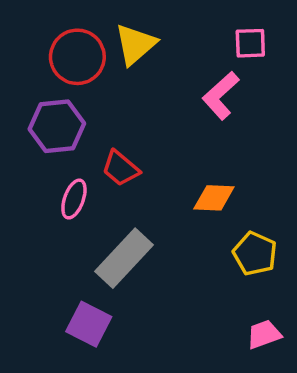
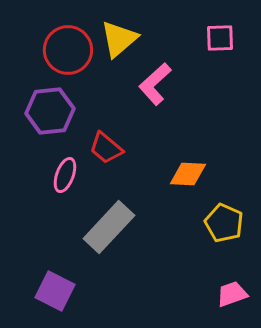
pink L-shape: (221, 95) -> (155, 84), moved
purple square: (89, 324) -> (55, 291), moved

